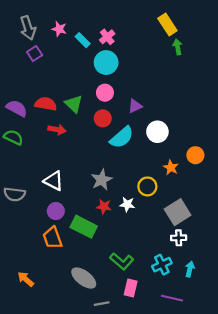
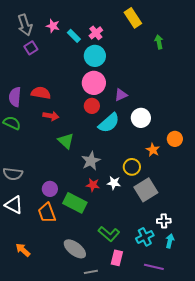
yellow rectangle: (167, 25) -> (133, 18), moved
pink circle: (105, 93) -> (94, 83), size x1.5
green triangle: (74, 104) -> (66, 141), moved
purple semicircle: (17, 108) -> (15, 97), turned -114
white triangle: (54, 181) -> (14, 205), moved
gray square: (178, 212) -> (146, 190), moved
white cross: (179, 238) -> (164, 221), moved

